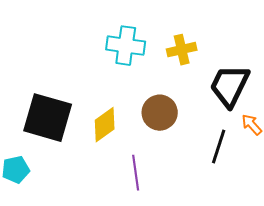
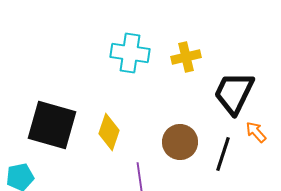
brown circle: (160, 113) -> (180, 142), moved
yellow diamond: (105, 125) -> (109, 132), turned -36

